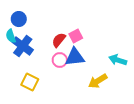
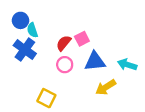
cyan semicircle: (11, 36) -> (32, 30), moved
blue triangle: (75, 57) -> (95, 61), moved
yellow square: (30, 82) -> (46, 98), moved

